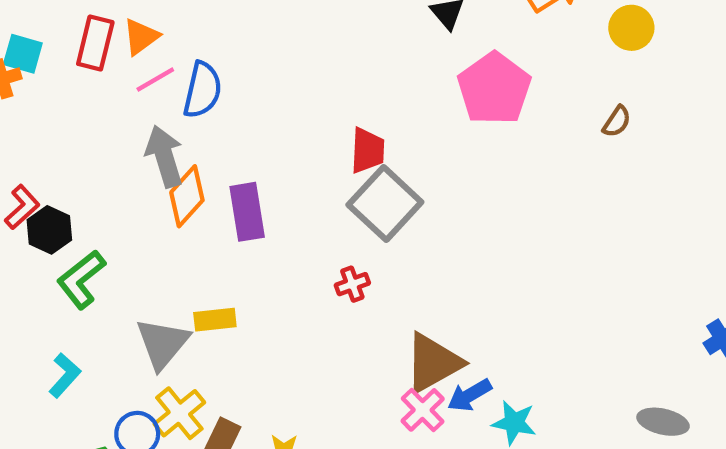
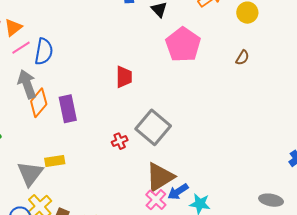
gray square: (385, 203) -> (153, 127), moved

